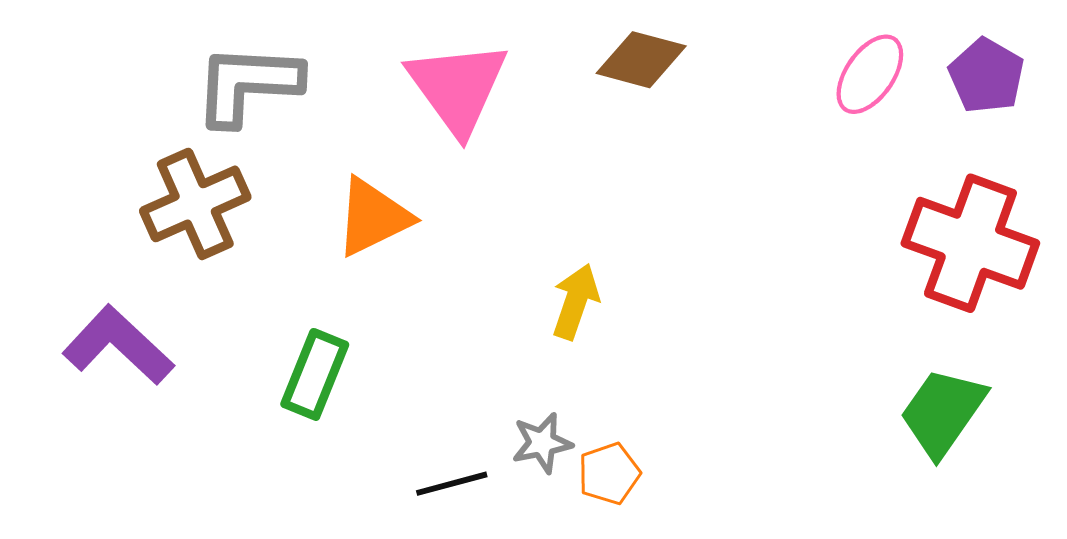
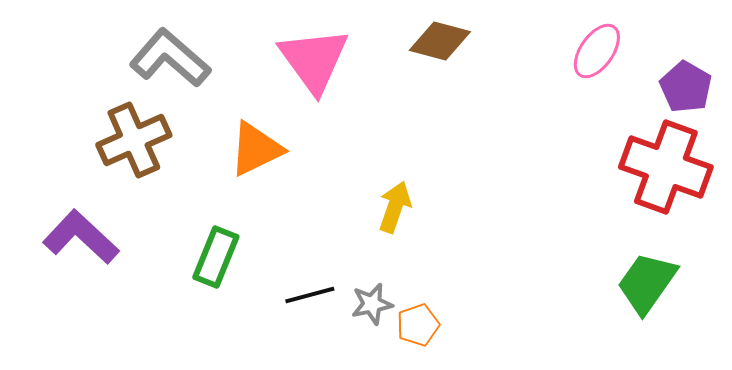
purple pentagon: (986, 76) -> (686, 87), moved
gray L-shape: (248, 84) -> (170, 58), turned 38
black line: (452, 484) -> (310, 295), moved

